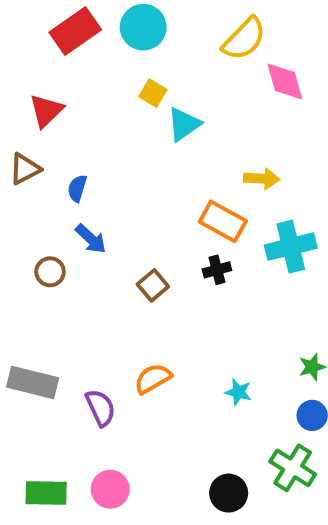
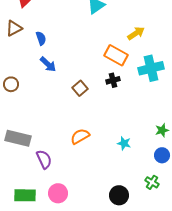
yellow arrow: (262, 179) -> (136, 33), turned -36
blue semicircle: (77, 188) -> (41, 38), turned 144
brown circle: (50, 272) -> (11, 84), moved
purple semicircle: (101, 408) -> (44, 159), moved
green cross: (293, 468) -> (152, 182), size x0.6

